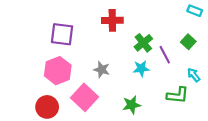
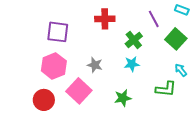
green square: (188, 42) -> (176, 39), size x1.5
purple line: (165, 55) -> (154, 19), moved

